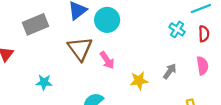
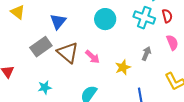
cyan circle: (107, 20) -> (105, 19), moved
gray rectangle: (35, 24) -> (41, 47), moved
cyan cross: (177, 29) -> (144, 18), size x1.5

